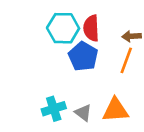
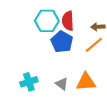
orange line: (126, 60) -> (94, 45), turned 30
cyan cross: (54, 109) -> (29, 82), moved

